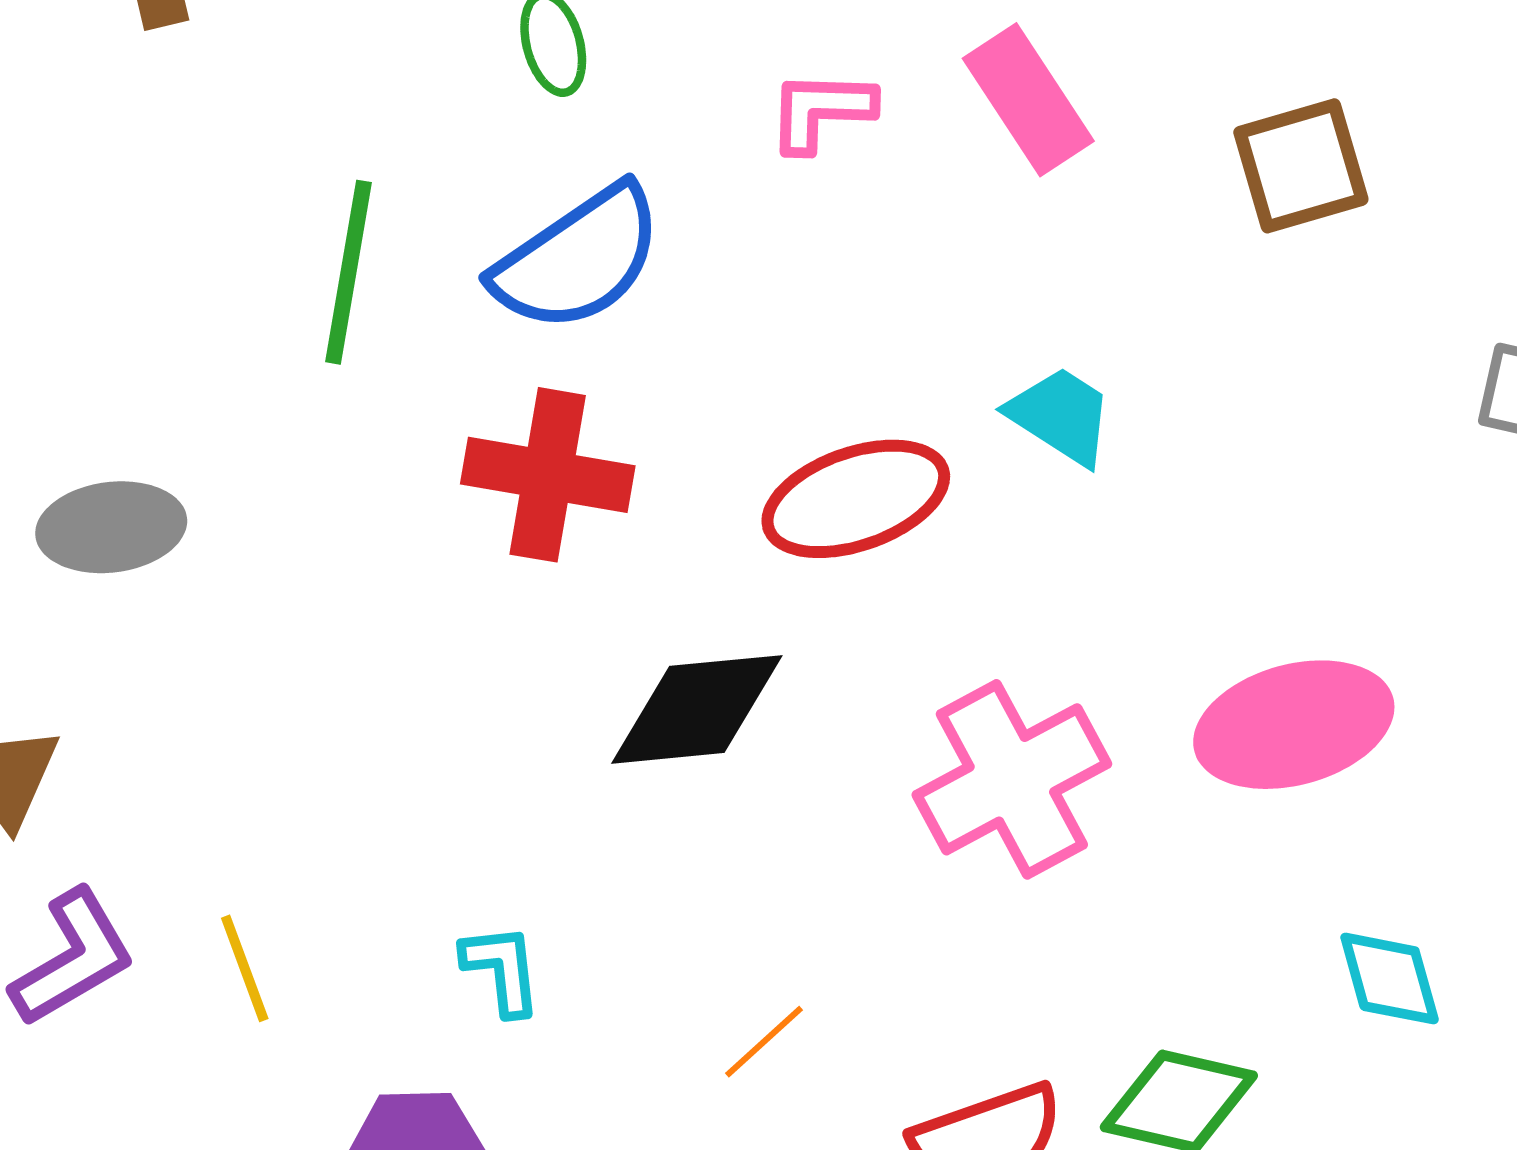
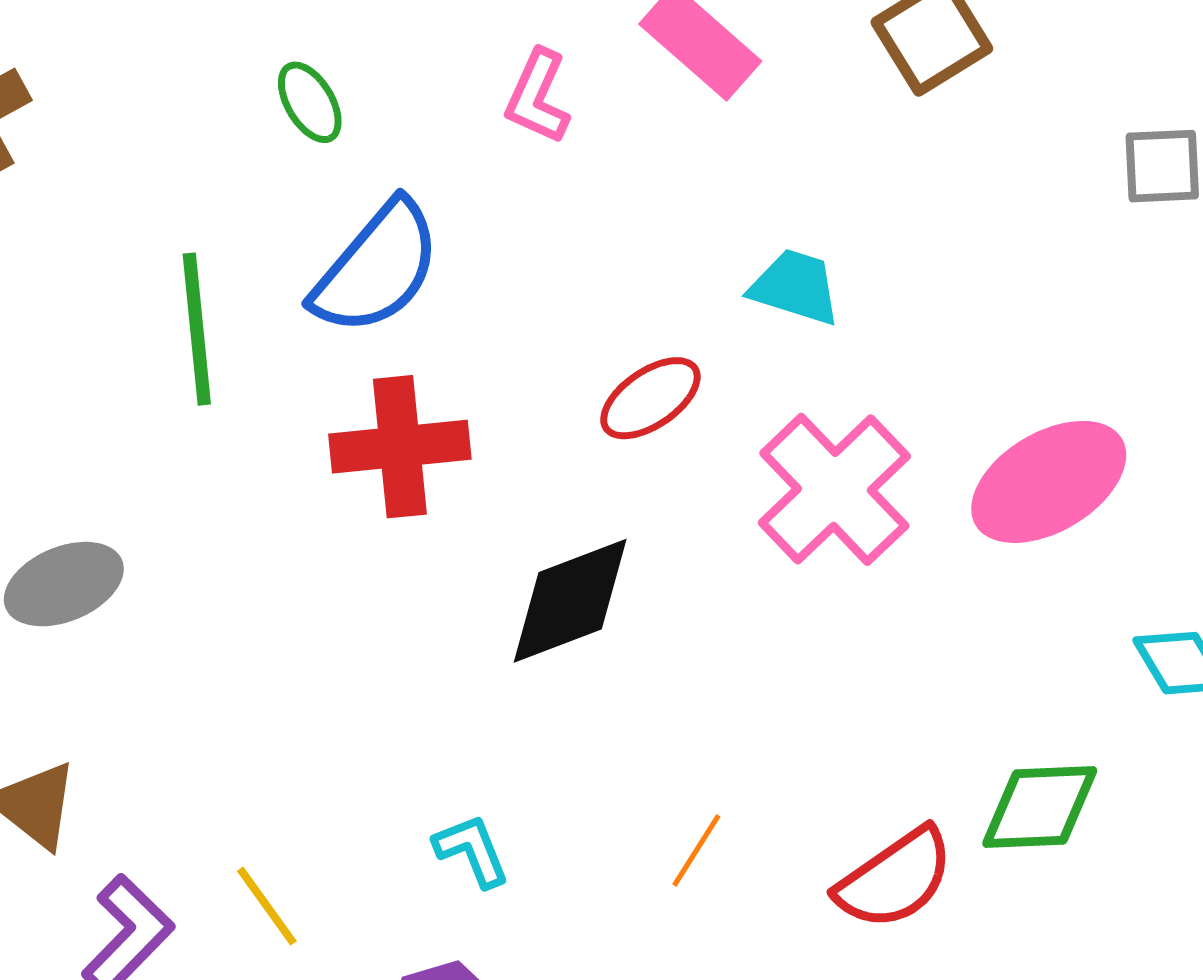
pink L-shape: (821, 111) -> (538, 97), turned -52
red ellipse: (856, 499) -> (650, 398), size x0.7
pink cross: (1012, 779) -> (834, 489), moved

